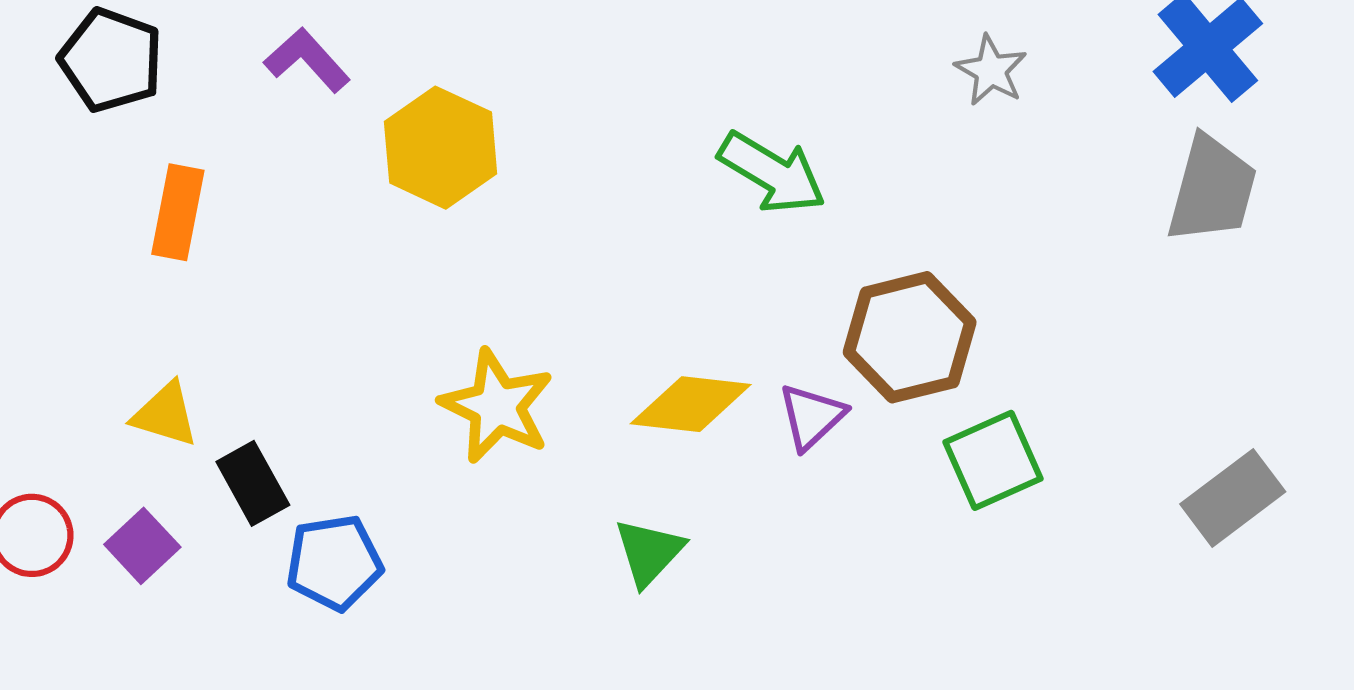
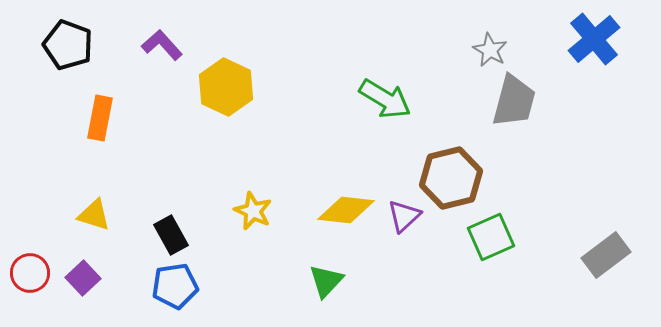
gray trapezoid: (1212, 189) -> (514, 101), moved
yellow star: (497, 406) -> (253, 211), size x0.7
black rectangle: (253, 483) -> (171, 235), moved

